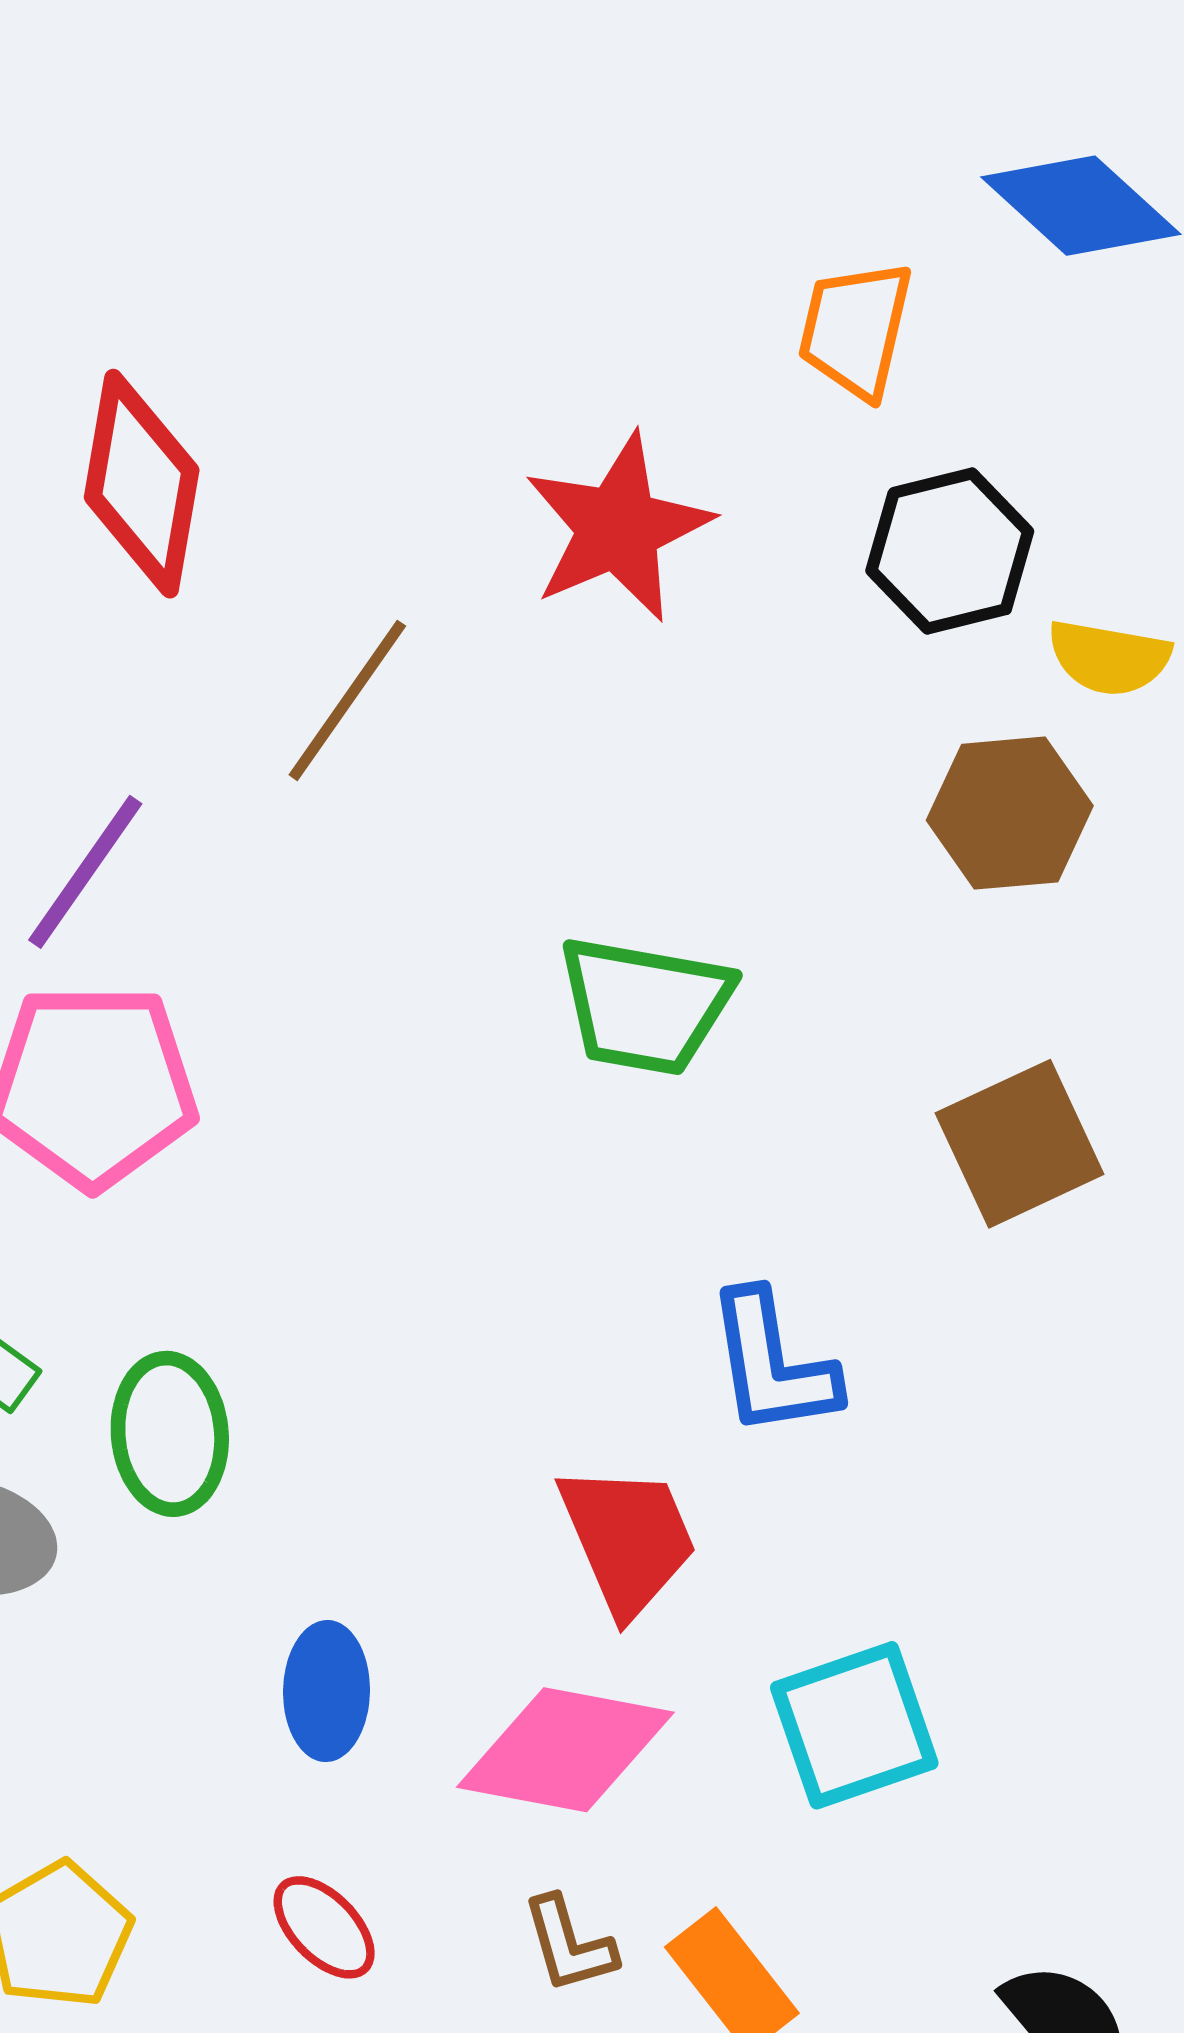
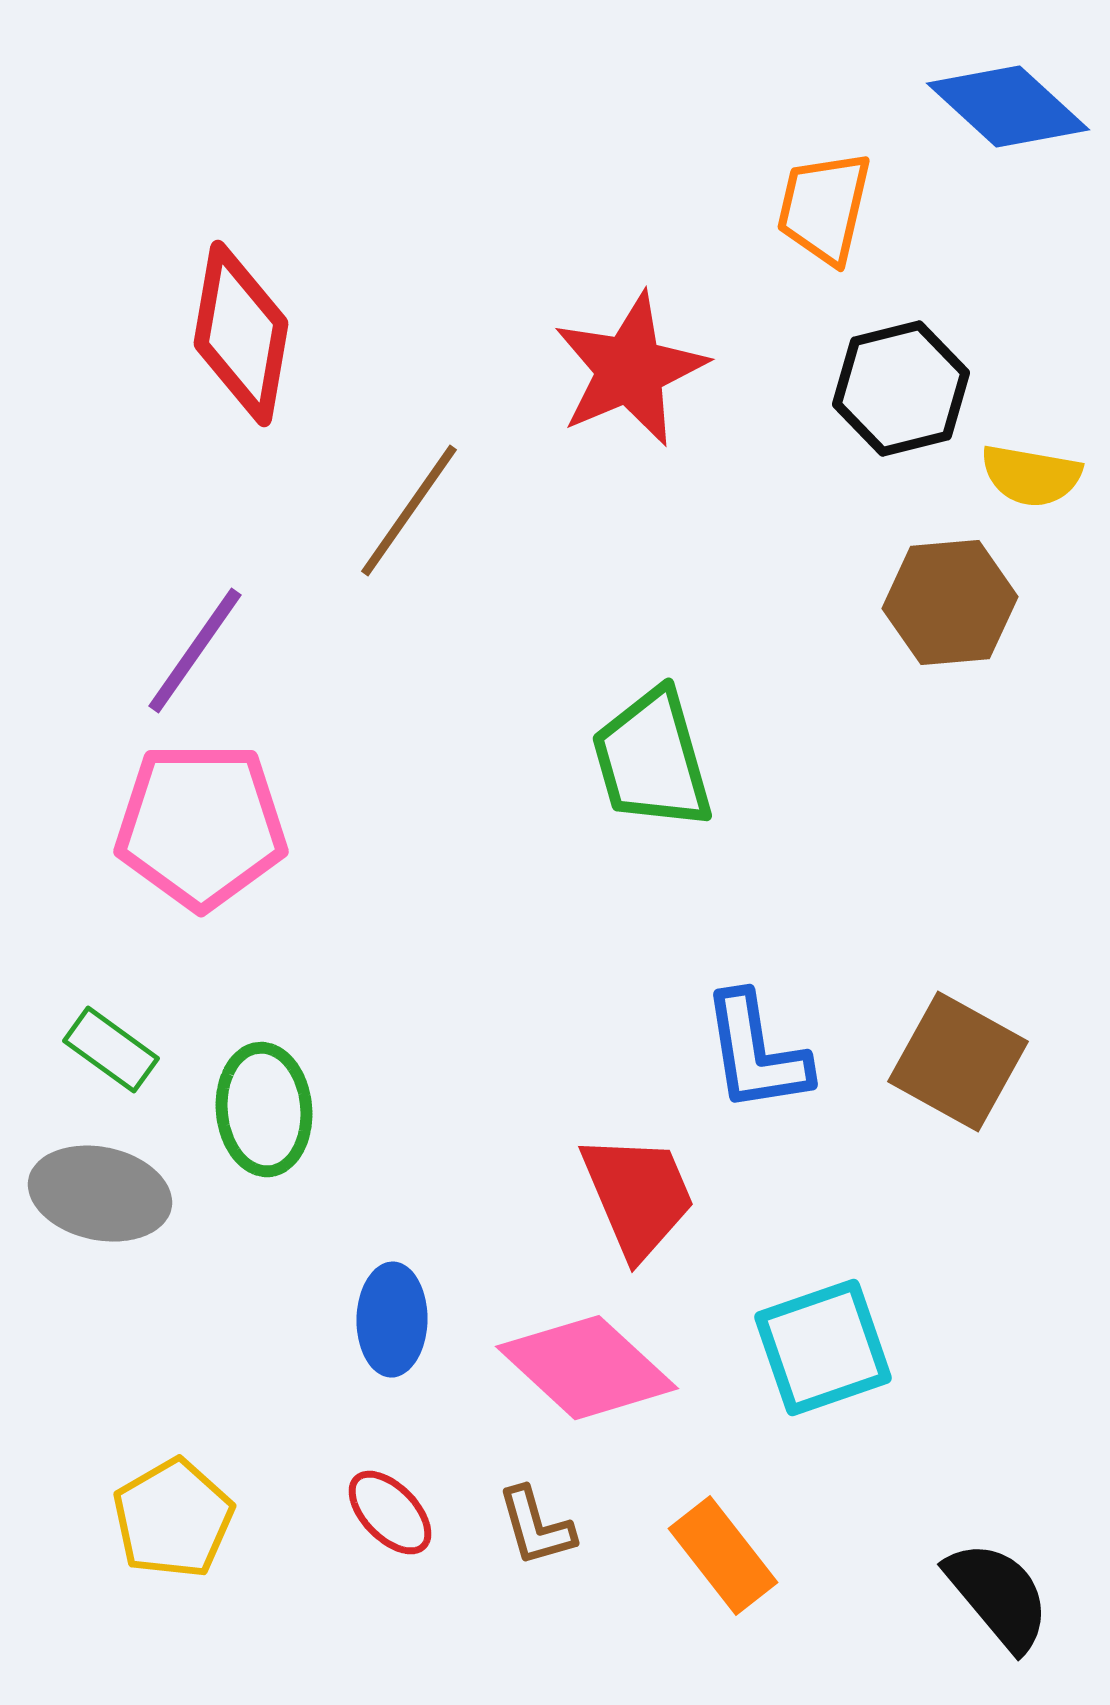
green trapezoid: (645, 1005) -> (652, 760), turned 64
brown square: (1020, 1144) -> (958, 1062), moved, turned -36
pink diamond: (565, 1750) -> (587, 1368), turned 32
brown L-shape: (569, 1945) -> (536, 1527), moved

